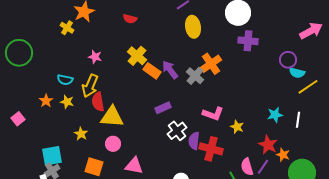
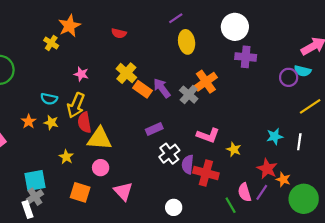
cyan semicircle: (297, 73) -> (303, 71), moved
pink triangle: (134, 166) -> (123, 191), turned 36

